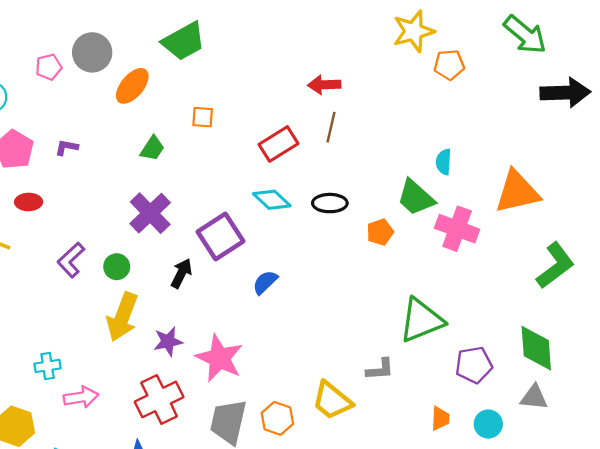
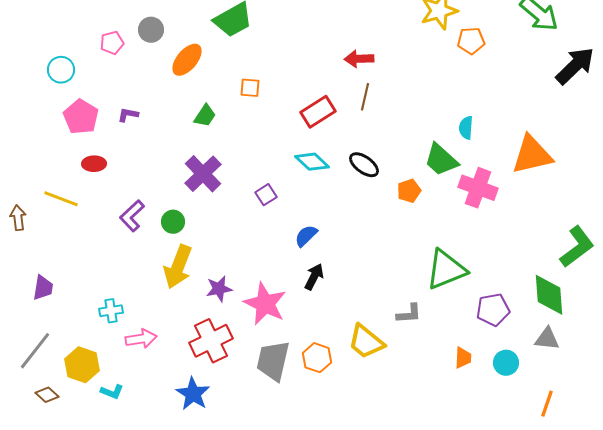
gray circle: (92, 52) -> (151, 30), size x0.7
black arrow: (565, 93) -> (575, 66), turned -42
black ellipse: (330, 203) -> (364, 165), turned 36
purple square: (220, 237) -> (266, 195), size x0.5
green L-shape: (555, 266) -> (577, 247), moved
black arrow: (181, 273) -> (314, 277), moved

